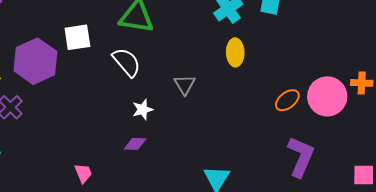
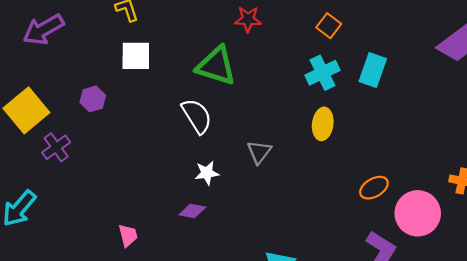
white square: (77, 37) -> (136, 56), moved
purple hexagon: (35, 61) -> (93, 99), size x0.5
pink circle: (327, 96) -> (418, 213), moved

